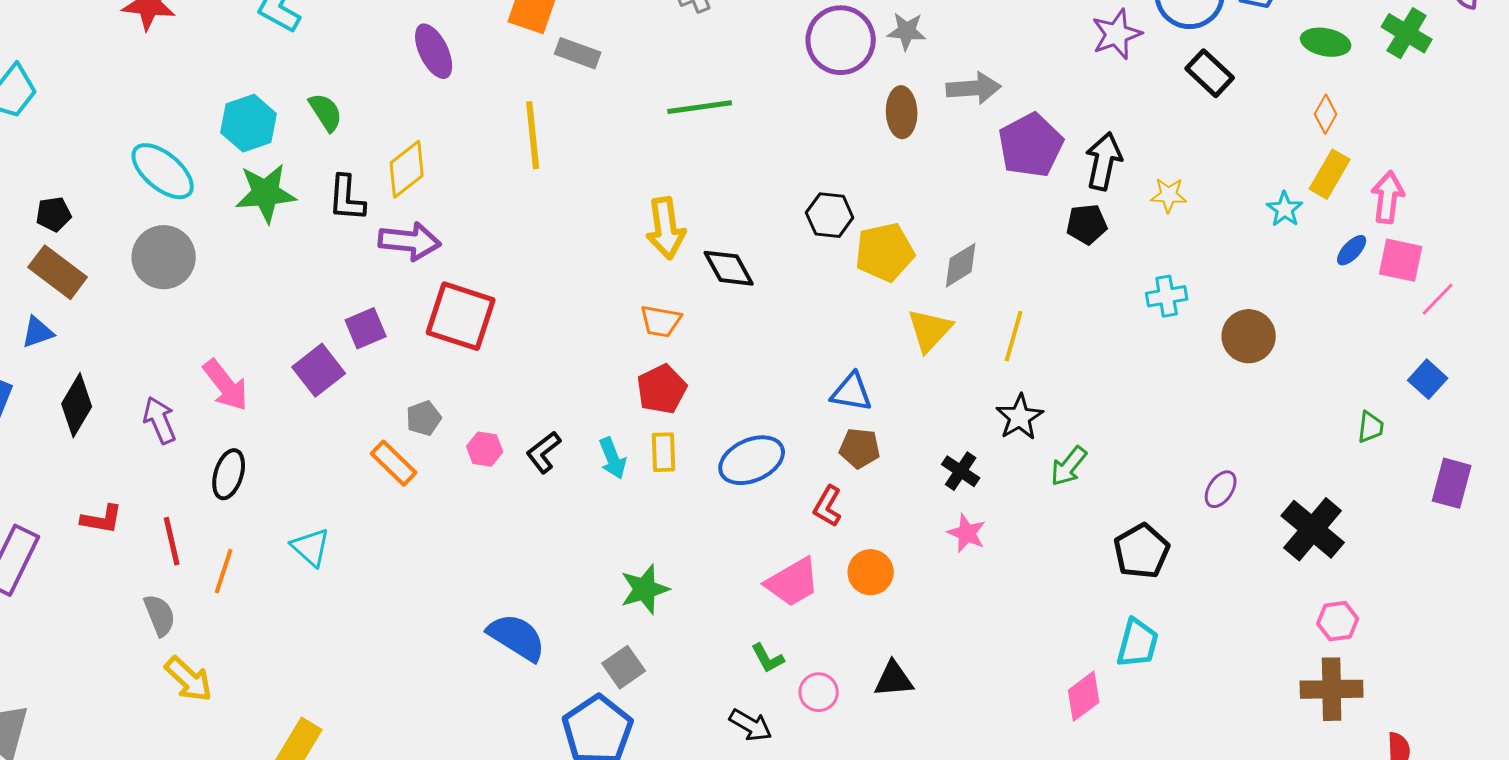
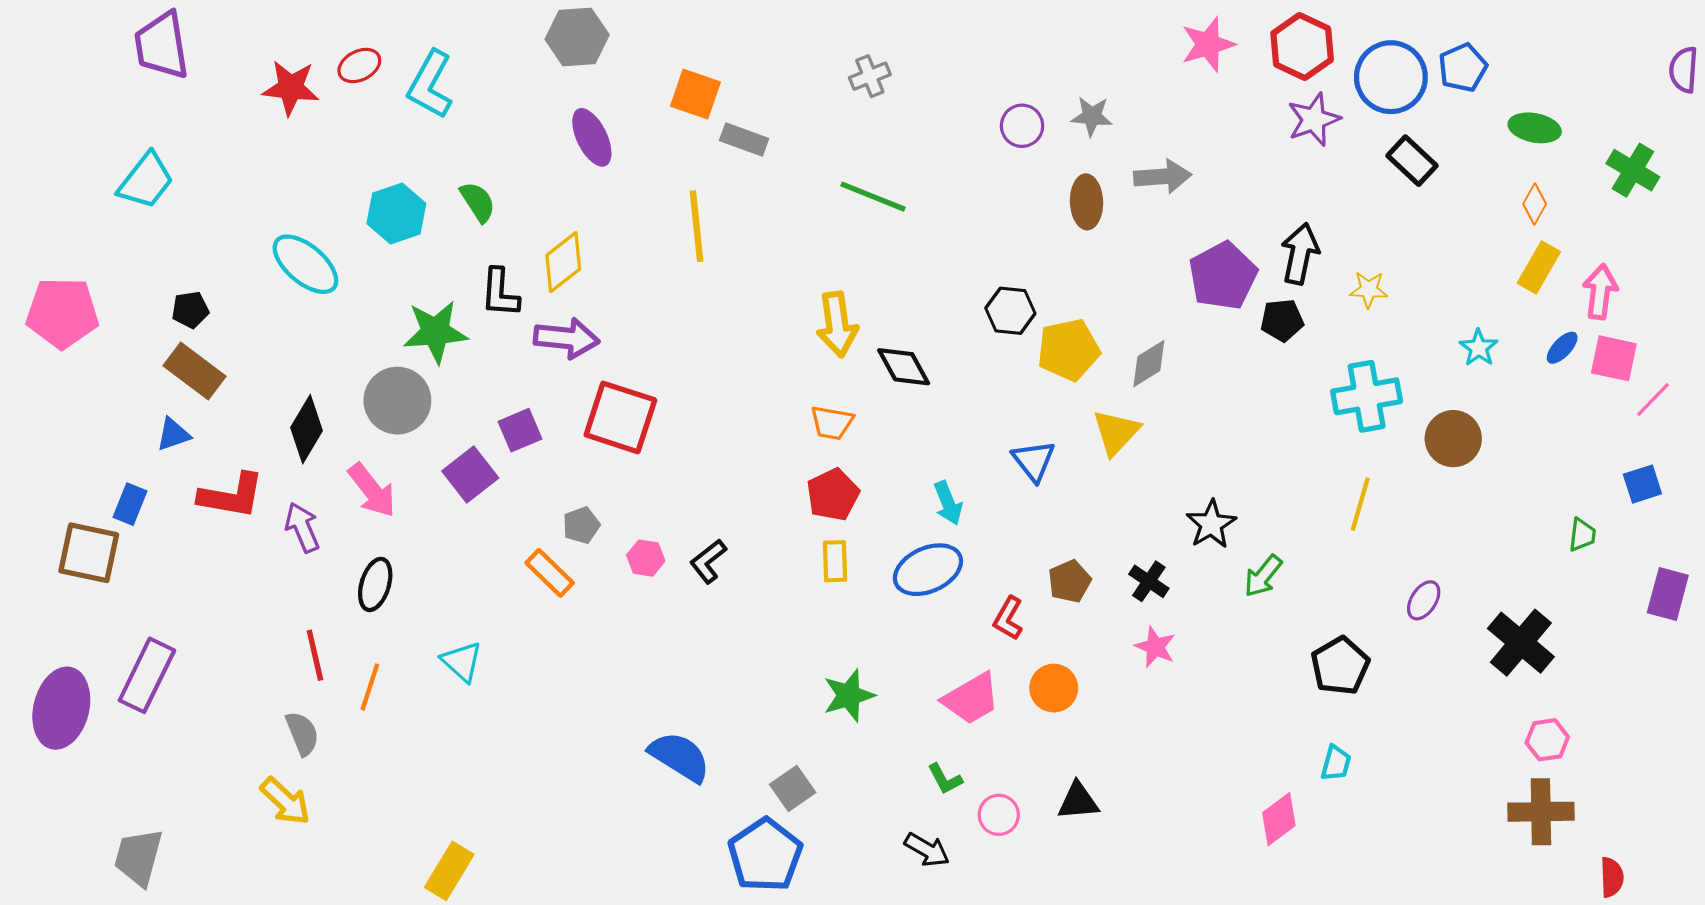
green cross: (1407, 33) -> (1633, 170), moved
purple circle: (841, 40) -> (1022, 126), size x0.6
green line: (700, 107) -> (873, 197), turned 30
purple pentagon: (1031, 145) -> (1223, 276), moved
green star: (266, 193) -> (435, 332), moved
cyan star: (1285, 209) -> (1479, 348), moved
gray circle: (164, 257) -> (397, 401), moved
cyan cross: (1167, 296) -> (1367, 396), size x1.6
yellow line: (1014, 336) -> (1360, 504), moved
blue square: (1428, 379) -> (1642, 484), turned 30
blue triangle: (852, 392) -> (1034, 461), moved, turned 42
black diamond: (77, 405) -> (307, 429), moved
brown pentagon: (860, 448) -> (1070, 581), moved, turned -30
cyan arrow: (613, 458) -> (948, 503), moved
red L-shape: (102, 519) -> (231, 496), moved, size x1.5
green star: (645, 589) -> (849, 695), moved
cyan trapezoid: (1138, 643) -> (1336, 763), size x0.7
yellow arrow: (189, 679) -> (285, 801), moved

